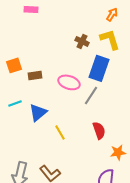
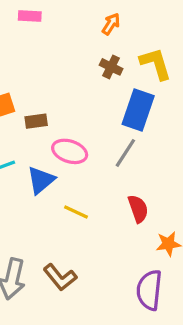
orange arrow: (112, 14) -> (111, 24), moved
pink ellipse: (69, 82) -> (70, 151), moved
yellow line: (60, 132) -> (76, 212), turned -35

